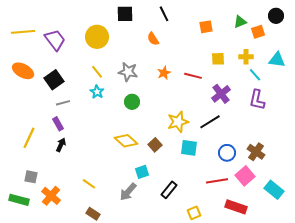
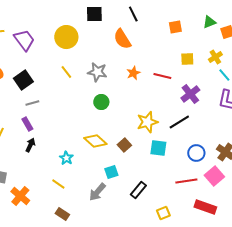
orange semicircle: (153, 39) -> (122, 39), size x1.5
yellow cross: (246, 57) -> (215, 57), turned -32
cyan star: (97, 92) -> (66, 158), moved

